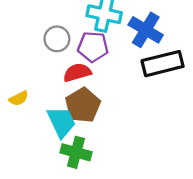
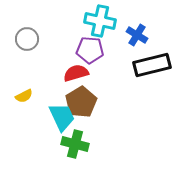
blue cross: (146, 30) -> (137, 35), size x0.7
gray circle: (57, 39) -> (27, 39), moved

